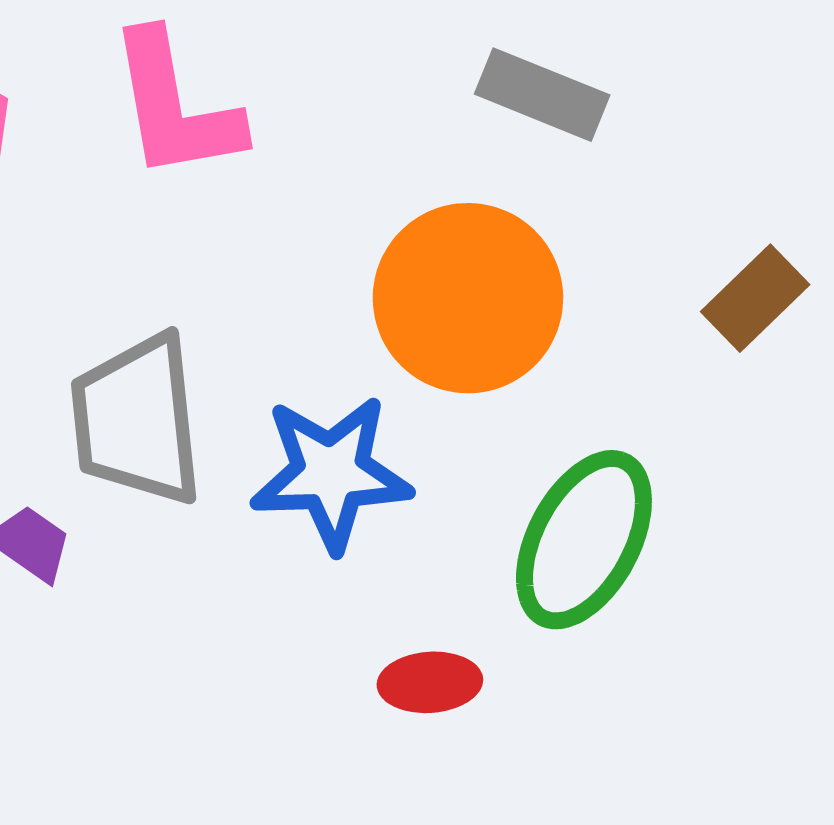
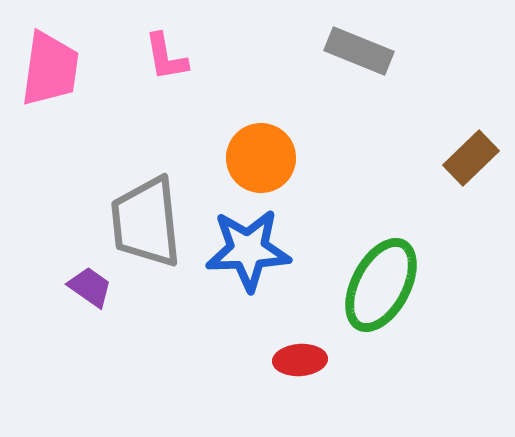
pink L-shape: (175, 106) -> (166, 57), size x0.6
orange circle: (468, 298) -> (261, 158), moved, size x0.7

